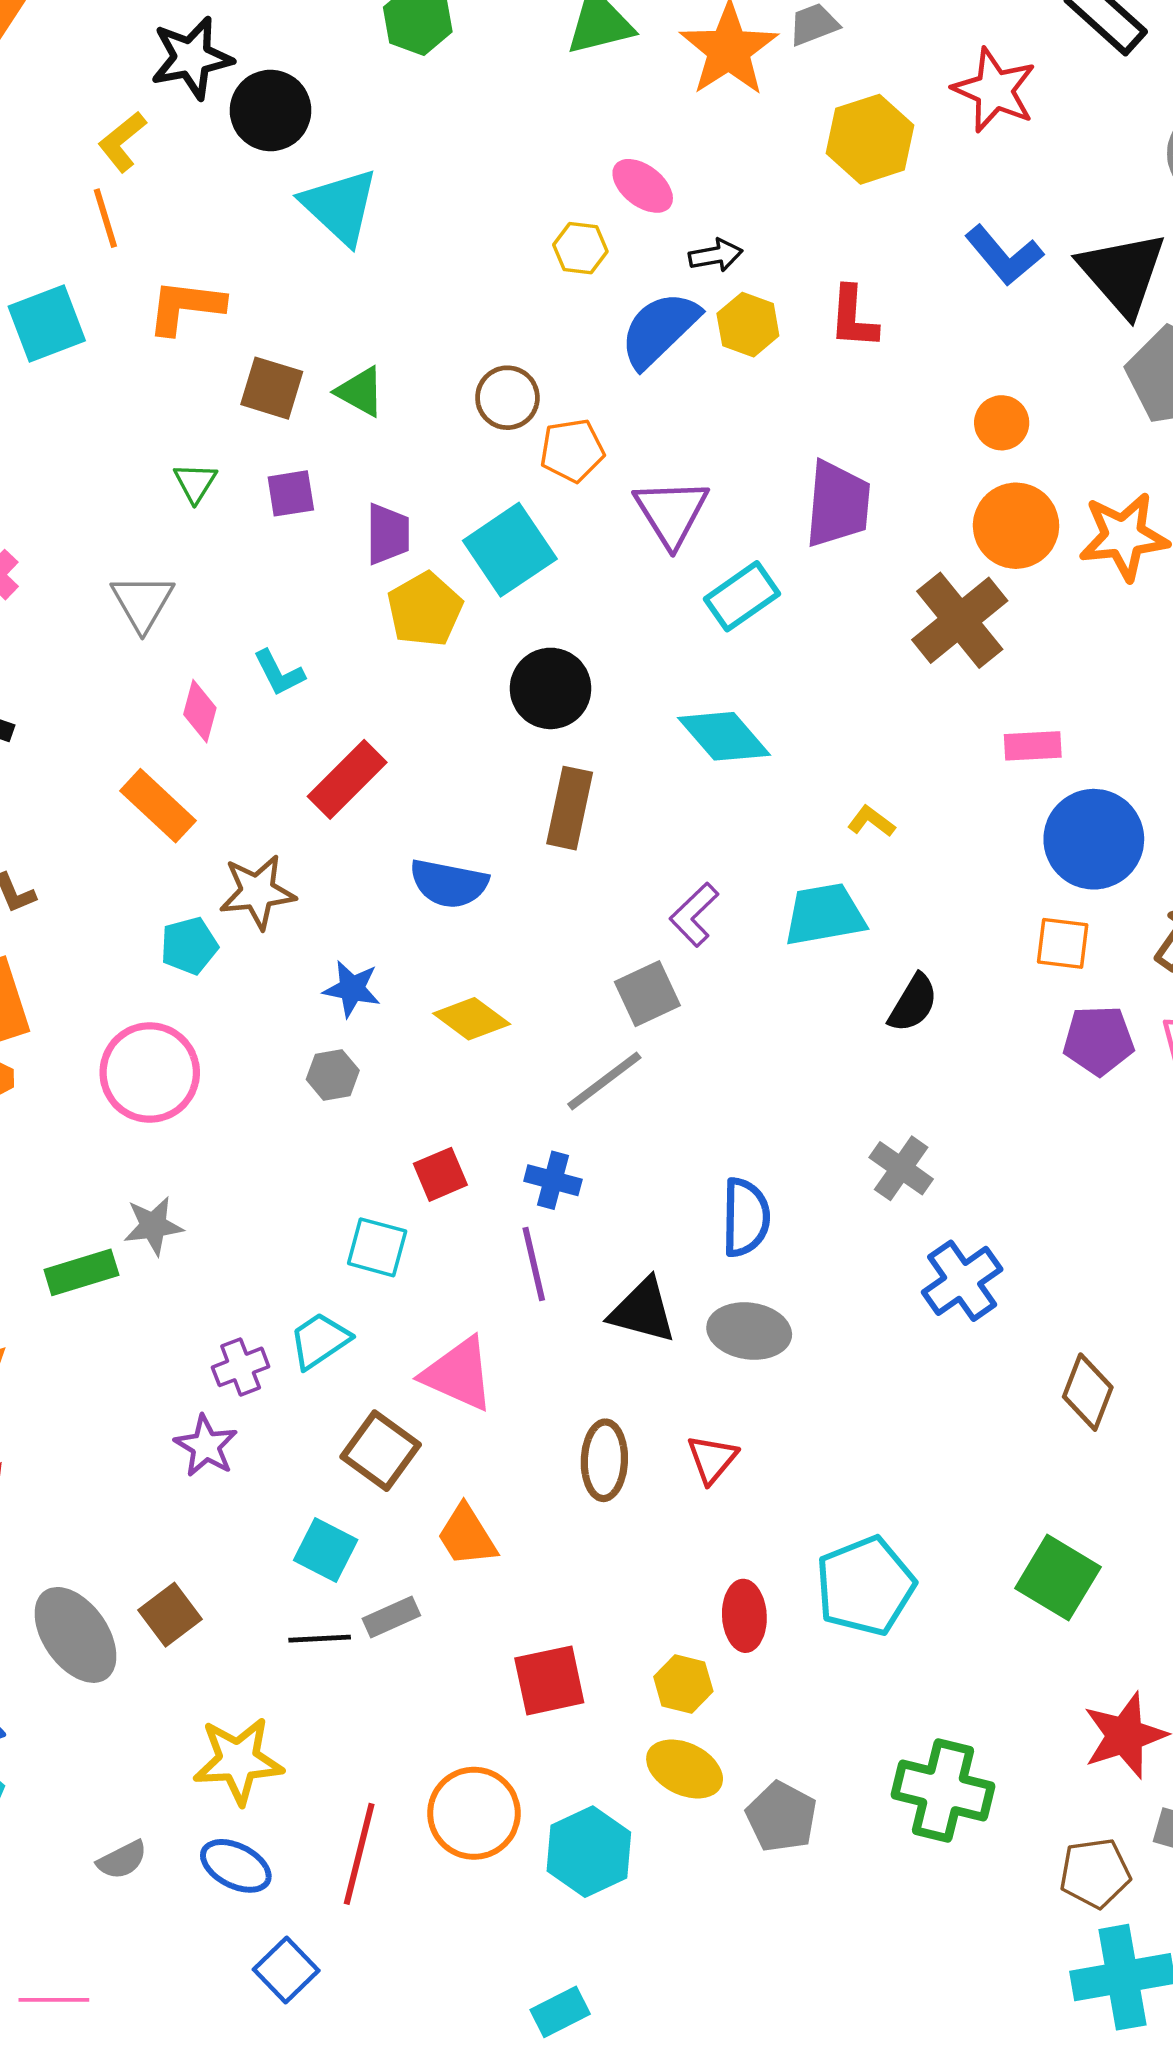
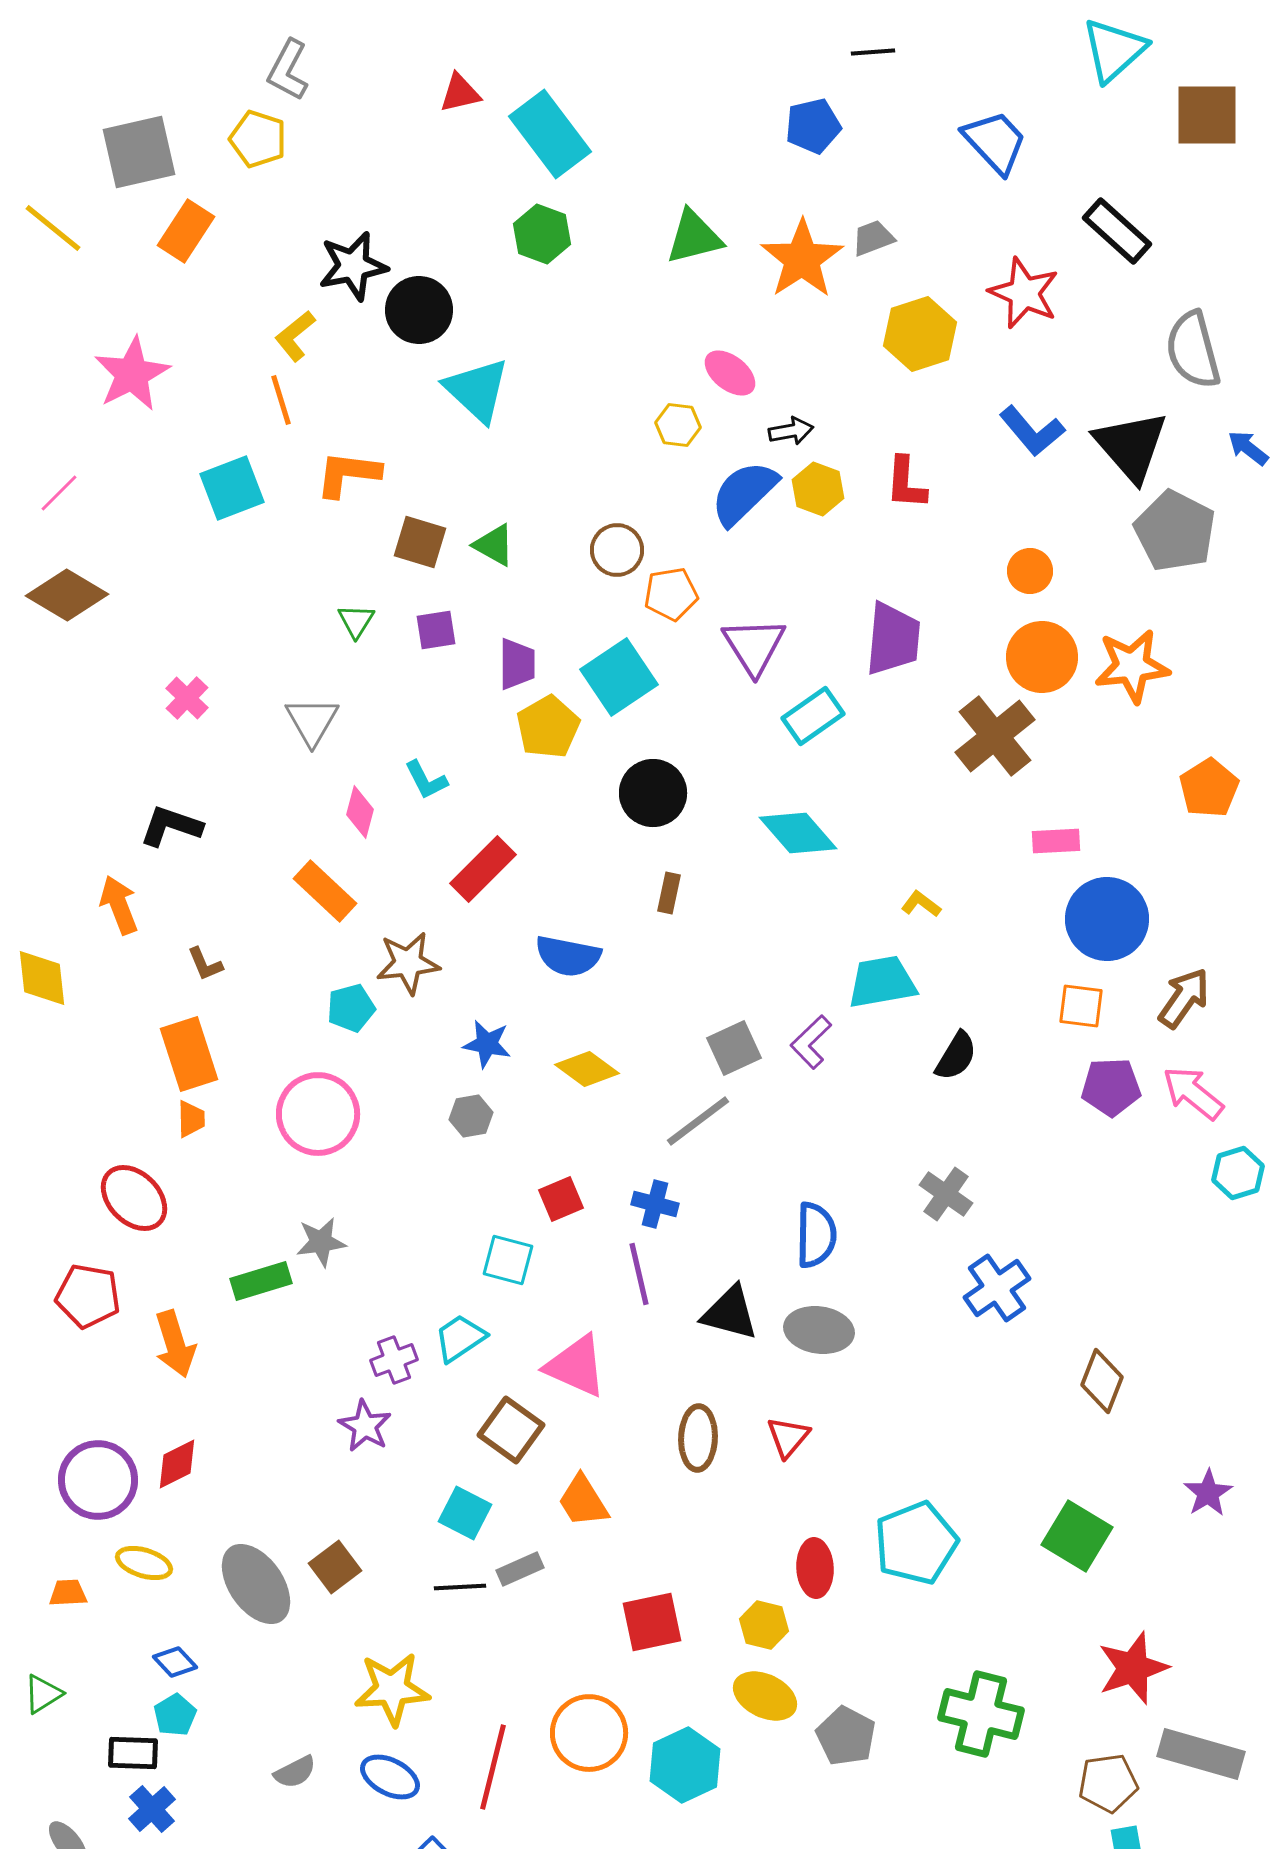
brown rectangle: (570, 808) -> (669, 893), size x0.6
purple L-shape: (694, 915) -> (811, 1042), moved

